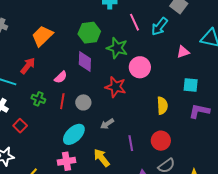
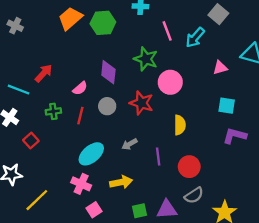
green hexagon: (89, 33) -> (103, 23), moved
orange trapezoid: (42, 36) -> (70, 18), moved
green cross: (38, 99) -> (53, 111), turned -32
gray circle: (83, 102) -> (107, 106), moved
yellow semicircle: (162, 106) -> (180, 125), moved
purple line: (131, 143) -> (158, 156), moved
yellow arrow: (102, 158) -> (121, 182), turned 114
pink cross: (67, 161) -> (81, 184), turned 30

